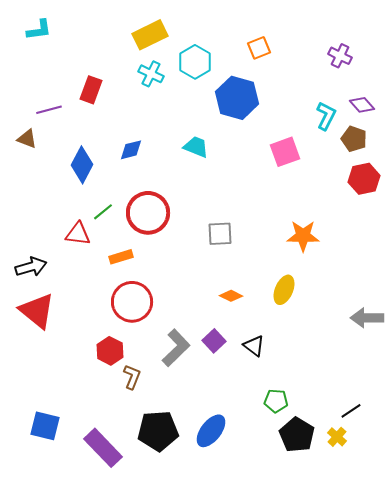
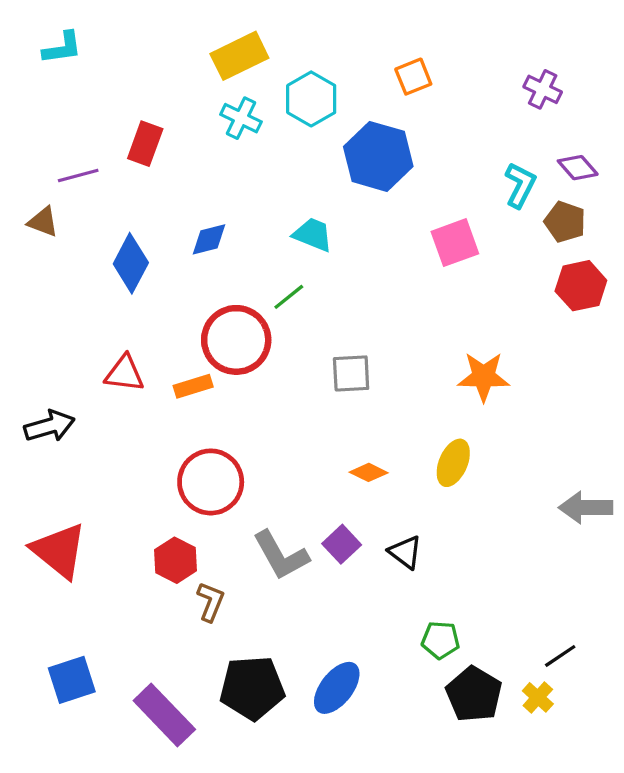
green line: (103, 212) -> (289, 297), moved
orange rectangle: (121, 257) -> (193, 386), moved
red triangle: (37, 311) -> (59, 551), moved
gray L-shape: (176, 348) -> (281, 555), turned 105
blue square: (45, 426) -> (72, 680), turned -32

